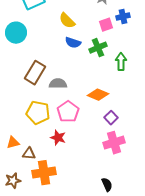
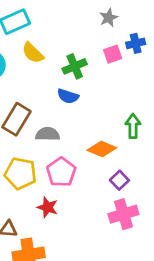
yellow semicircle: (67, 21) -> (33, 53), moved
blue semicircle: (73, 43) -> (68, 96), moved
green cross: (98, 48) -> (75, 66), moved
green arrow: (121, 62) -> (133, 126), moved

